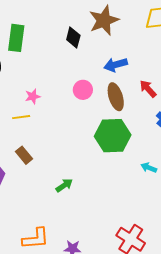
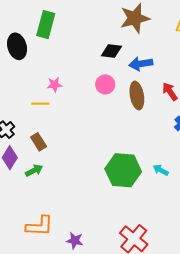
black diamond: (73, 38) -> (111, 51), moved, turned 75
green hexagon: (113, 136) -> (123, 170), moved
green arrow: (64, 185) -> (34, 170), moved

